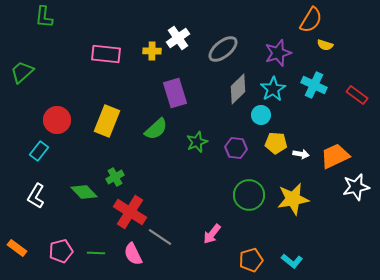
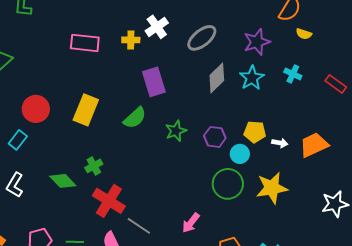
cyan cross: (314, 85) -> (293, 74), size x0.7
cyan circle: (261, 115) -> (240, 154), moved
white star: (356, 187) -> (335, 204), moved

